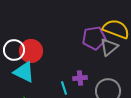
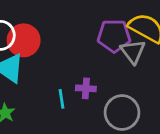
gray triangle: (109, 47) -> (133, 52), turned -36

